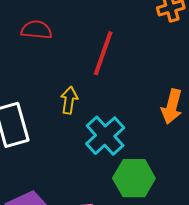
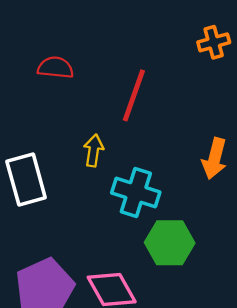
cyan cross: (105, 136) -> (136, 193), turned -30

